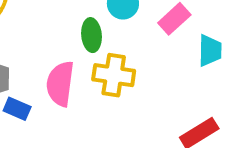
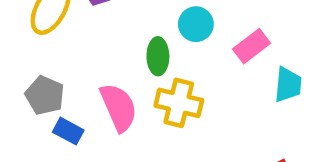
pink semicircle: (60, 84) -> (119, 107), turned 144

